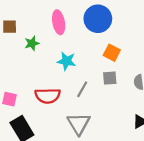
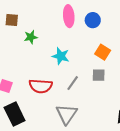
blue circle: (98, 19) -> (93, 20), size x0.6
pink ellipse: (59, 22) -> (69, 16), moved

